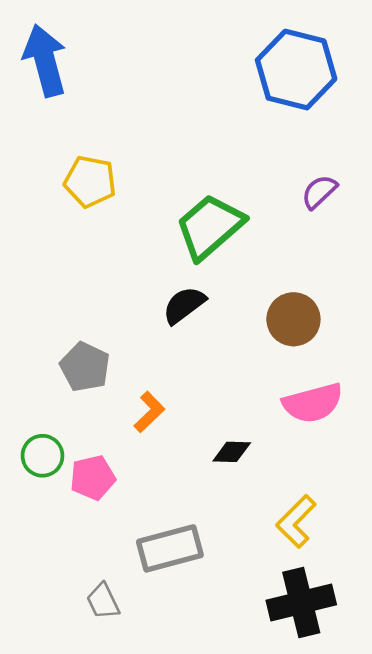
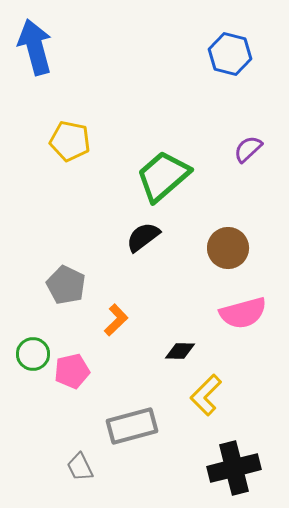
blue hexagon: (296, 70) -> (230, 54), size x0.7
yellow L-shape: (296, 521) -> (206, 395), moved

